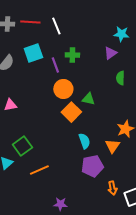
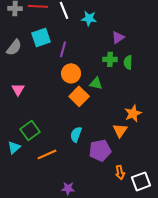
cyan star: (121, 34) -> (89, 18), moved
green cross: (72, 55) -> (110, 59), moved
purple line: (55, 65) -> (63, 49), turned 35
pink triangle: (10, 105) -> (18, 89), turned -48
cyan semicircle: (84, 141) -> (76, 134), moved, turned -140

